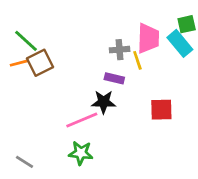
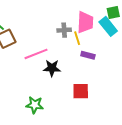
purple rectangle: (114, 78) -> (88, 55), moved
red square: (161, 110) -> (81, 91), moved
pink line: (82, 120) -> (36, 54), moved

